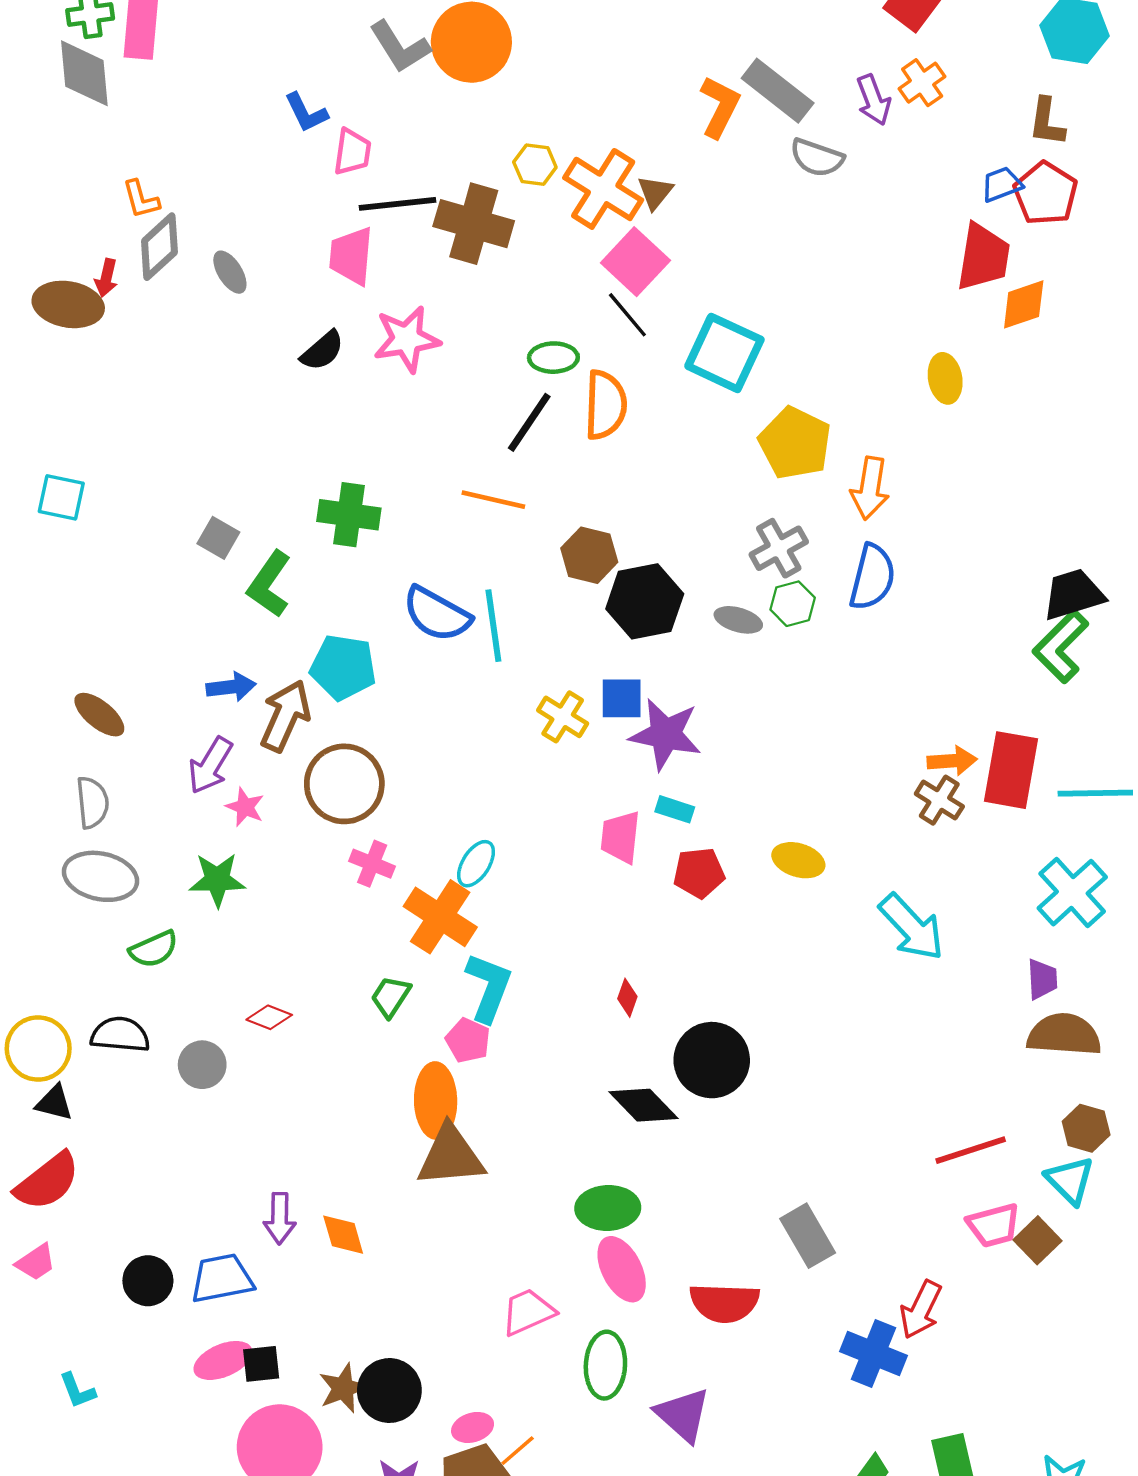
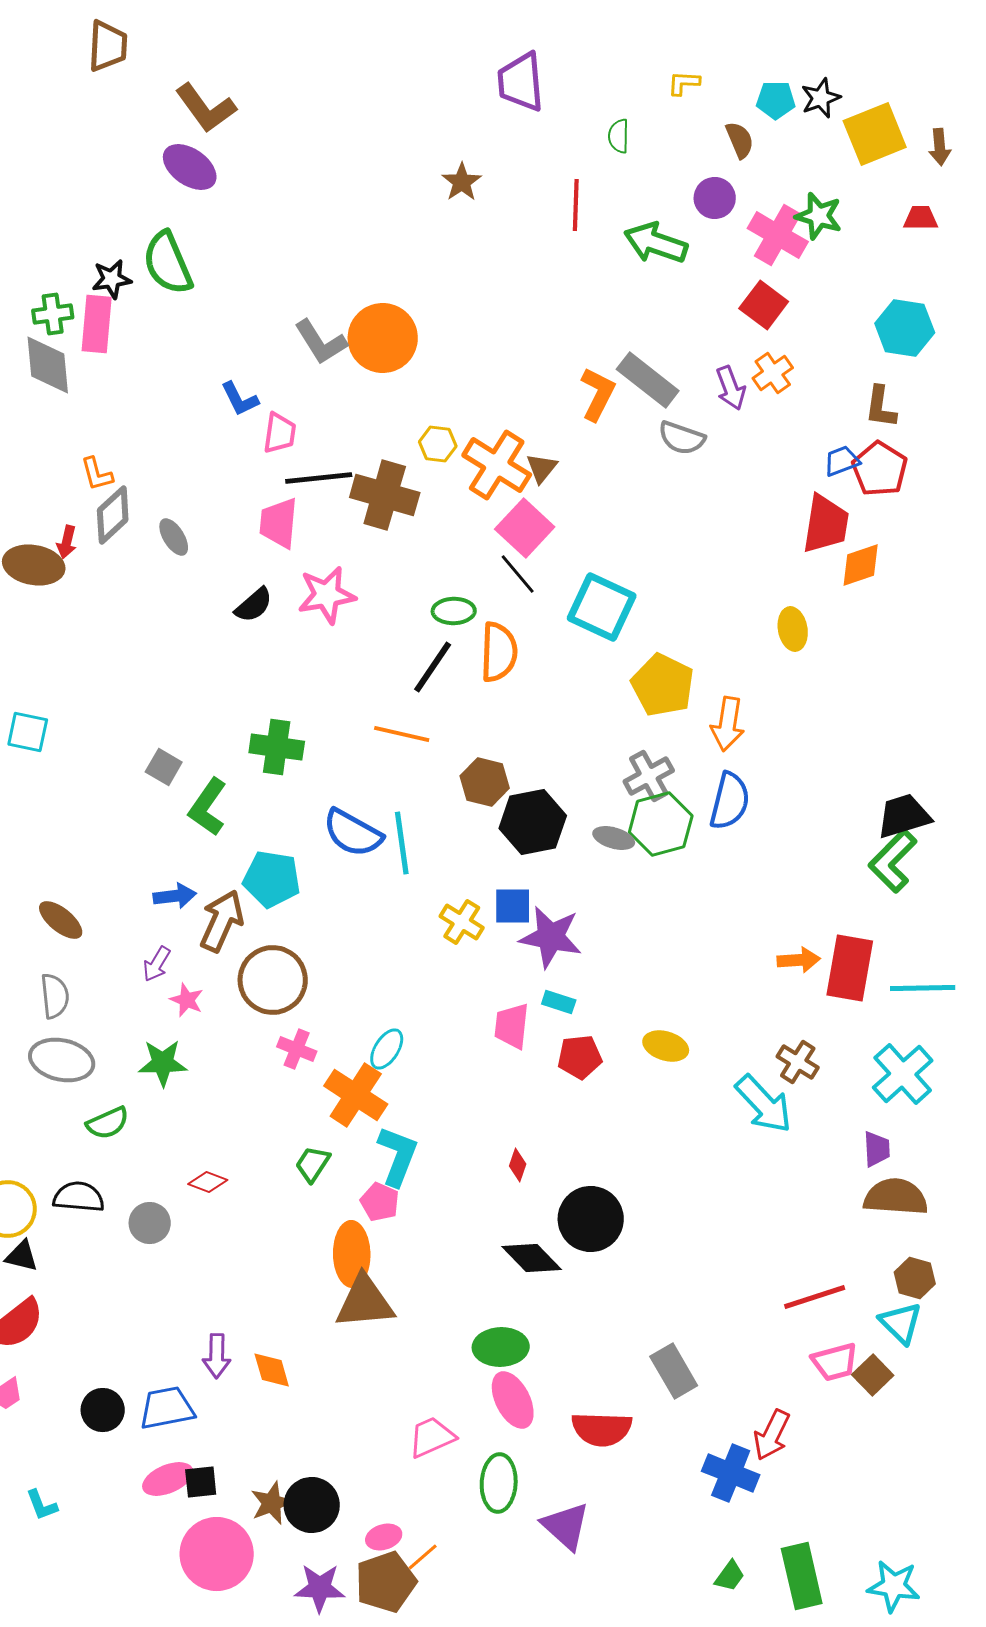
green hexagon: (793, 604) -> (661, 824), size x1.6
purple arrow: (210, 765) -> (157, 964), size x0.7
brown cross: (939, 800) -> (798, 1062), moved

